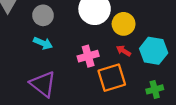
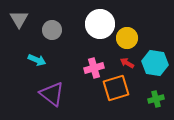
cyan arrow: (43, 43) -> (37, 60), moved

